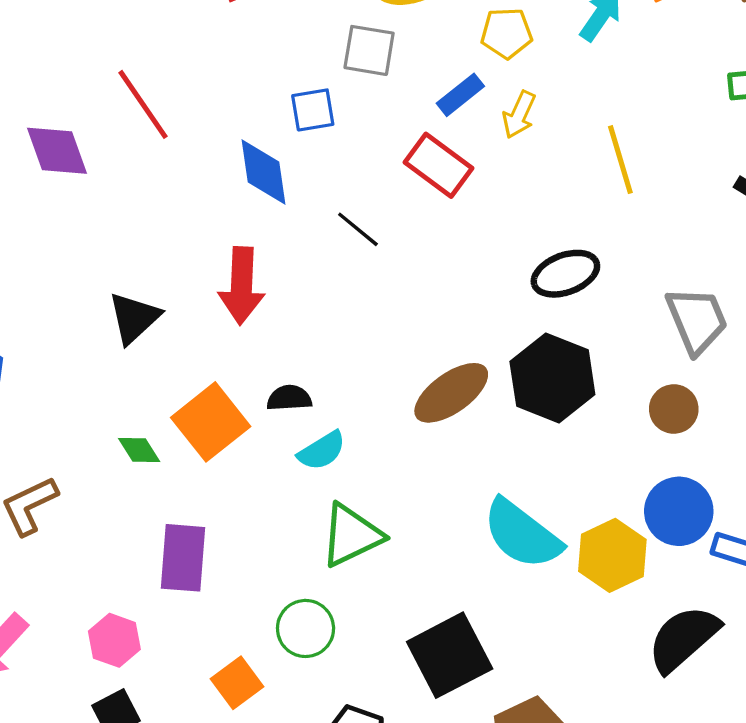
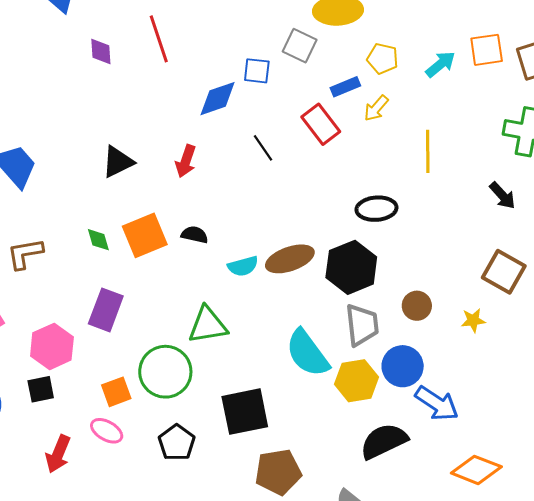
purple diamond: (57, 151) -> (101, 51), size x0.7
blue diamond: (263, 172) -> (218, 99), turned 63
red arrow: (242, 286) -> (186, 161), size x0.7
gray trapezoid: (697, 320) -> (362, 325), moved
cyan semicircle: (322, 451) -> (243, 266), moved
green circle: (306, 628) -> (165, 372), size x1.5
pink hexagon: (114, 640) -> (52, 346), size x1.4

